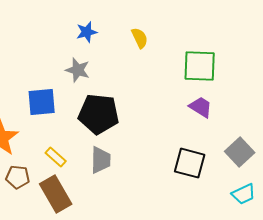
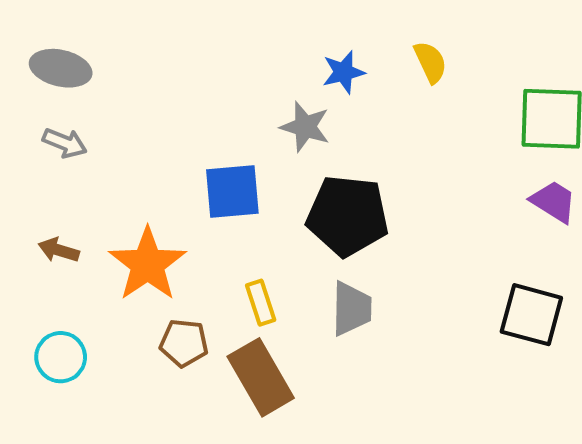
blue star: (87, 32) -> (344, 72), moved
yellow rectangle: (56, 157) -> (261, 303), turned 30

